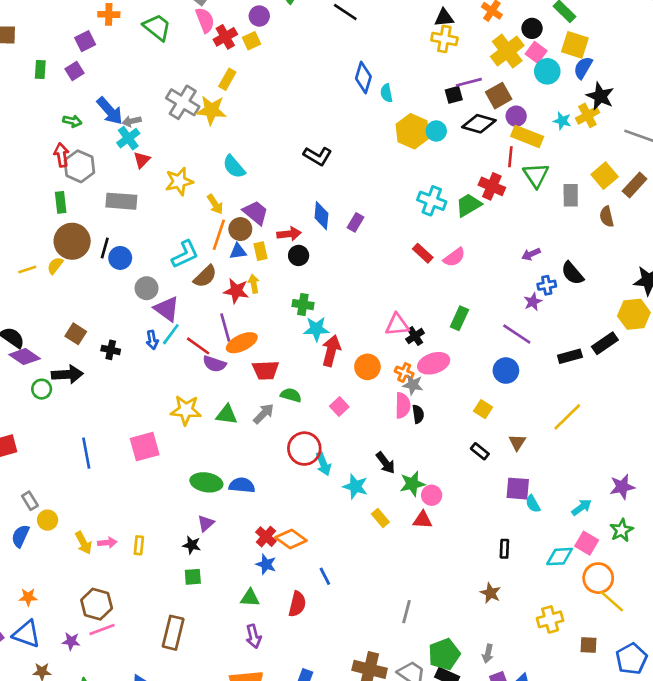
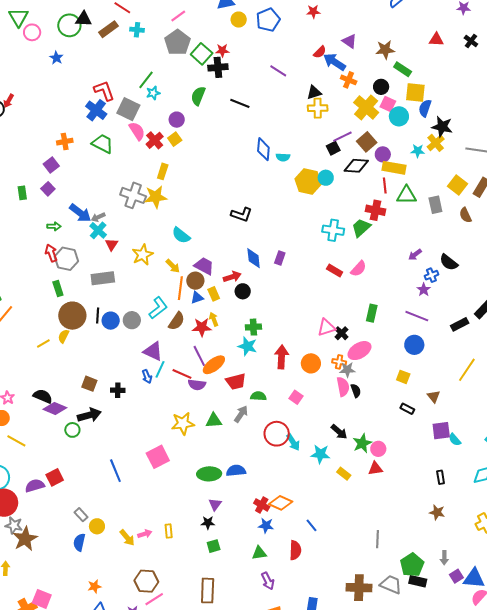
cyan semicircle: (386, 93) -> (283, 157), turned -64
green triangle: (536, 175) -> (407, 195), turned -45
gray circle: (147, 288) -> (132, 320), moved
cyan star: (316, 329) -> (247, 346), moved, turned 30

